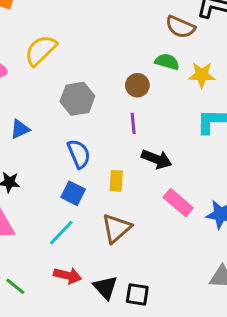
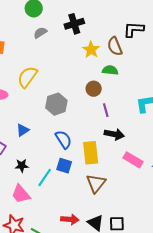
brown semicircle: (180, 27) -> (115, 46), turned 54
yellow star: (202, 75) -> (91, 50), moved, turned -30
purple line: (133, 123) -> (106, 110), moved
yellow rectangle: (116, 181) -> (91, 153), size x1.6
cyan line: (61, 233) -> (45, 177), moved

